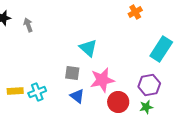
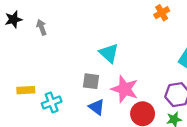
pink star: (102, 80) -> (125, 89), turned 30
yellow rectangle: (15, 91) -> (26, 90), moved

